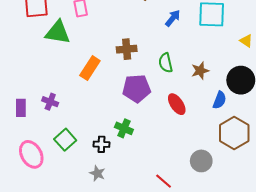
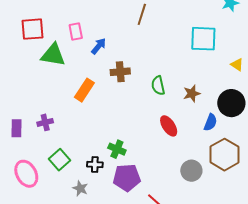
blue arrow: (173, 18) -> (99, 46), moved
purple pentagon: (137, 88) -> (127, 178), moved
purple cross: (50, 102) -> (45, 122), turned -35
gray circle: (201, 161) -> (191, 171), moved
gray star: (97, 173) -> (80, 188), moved

